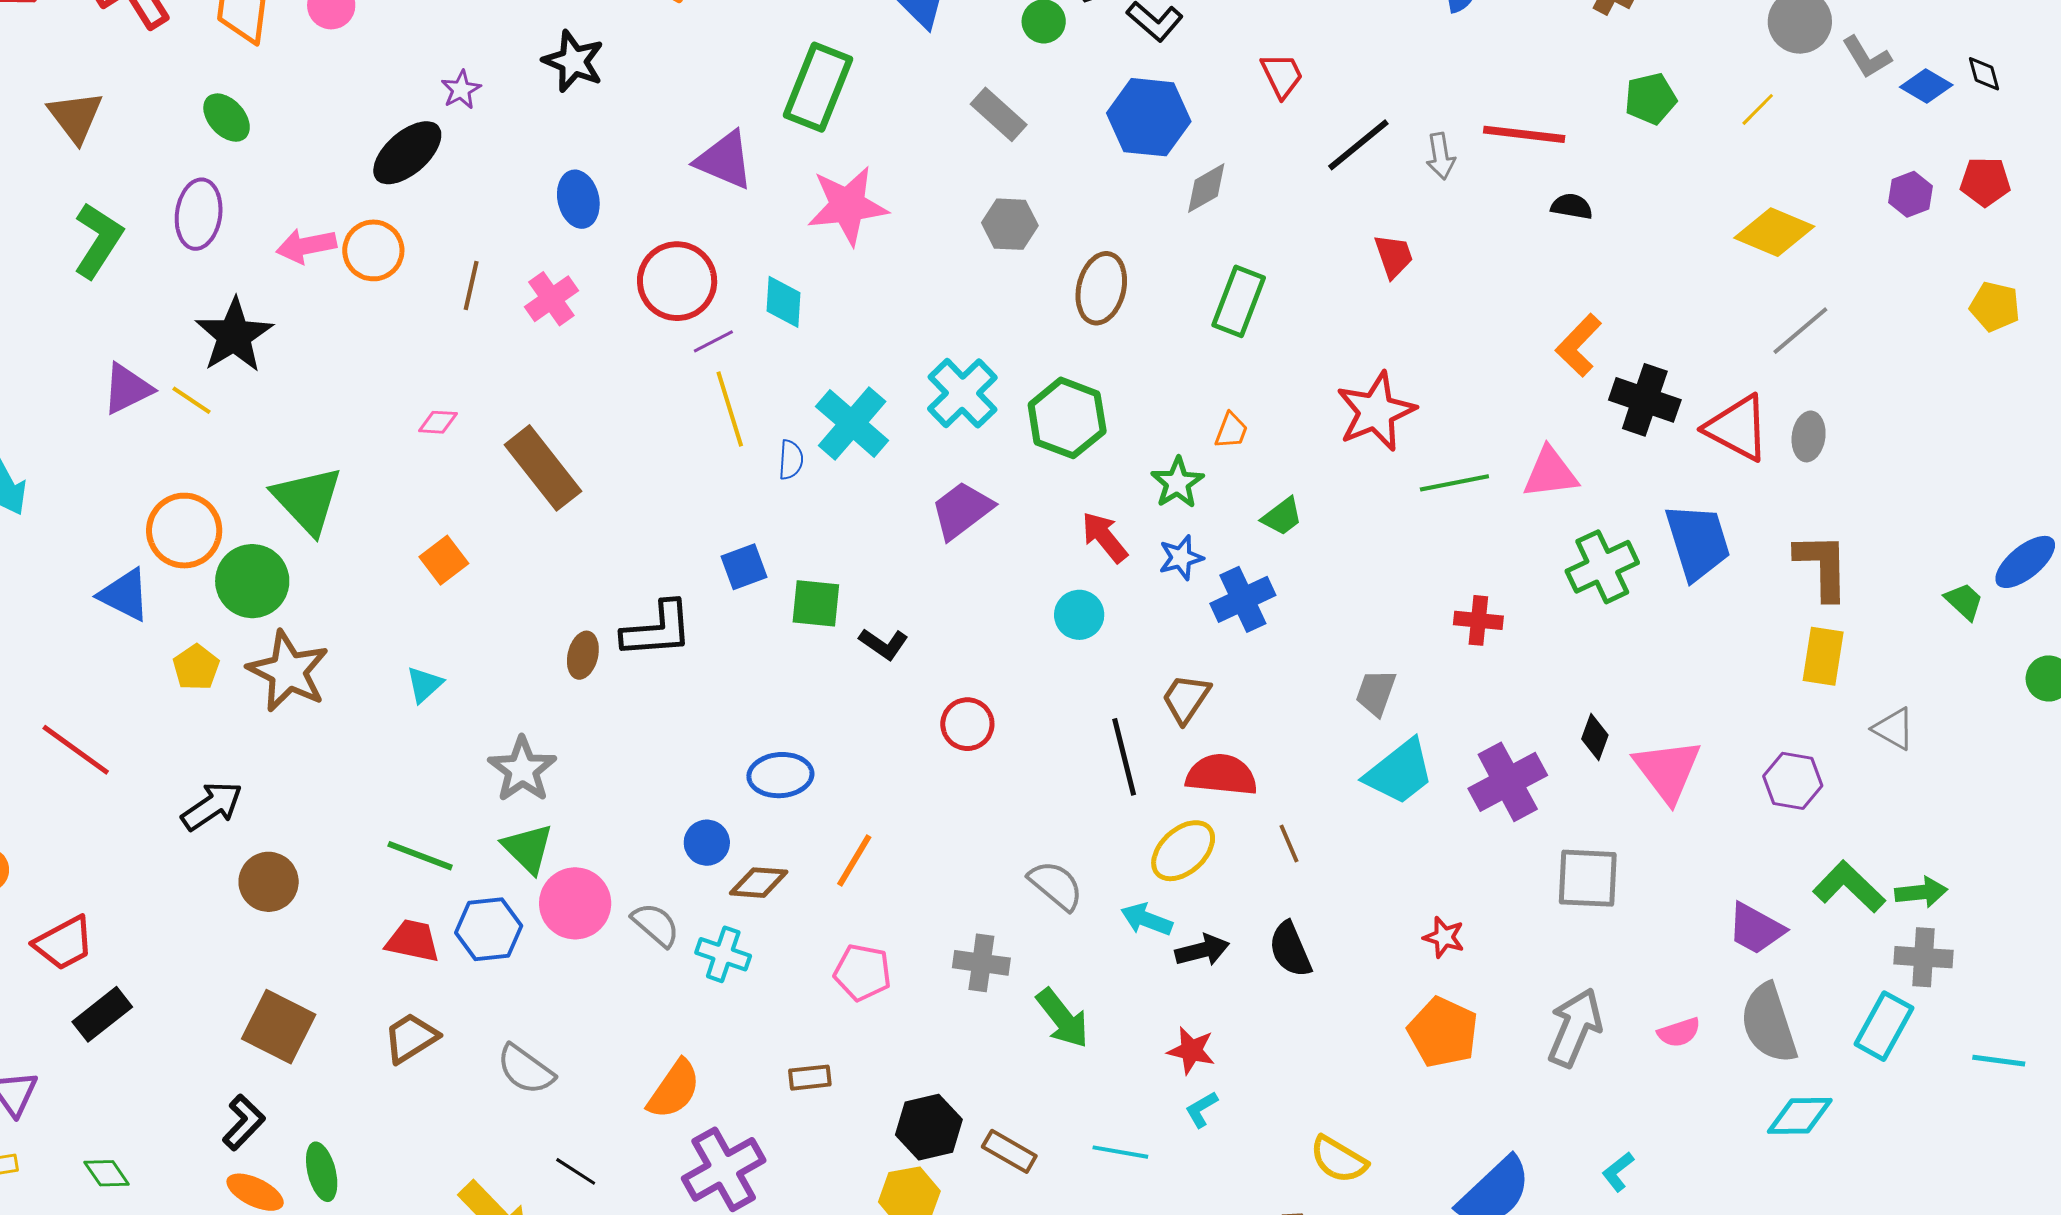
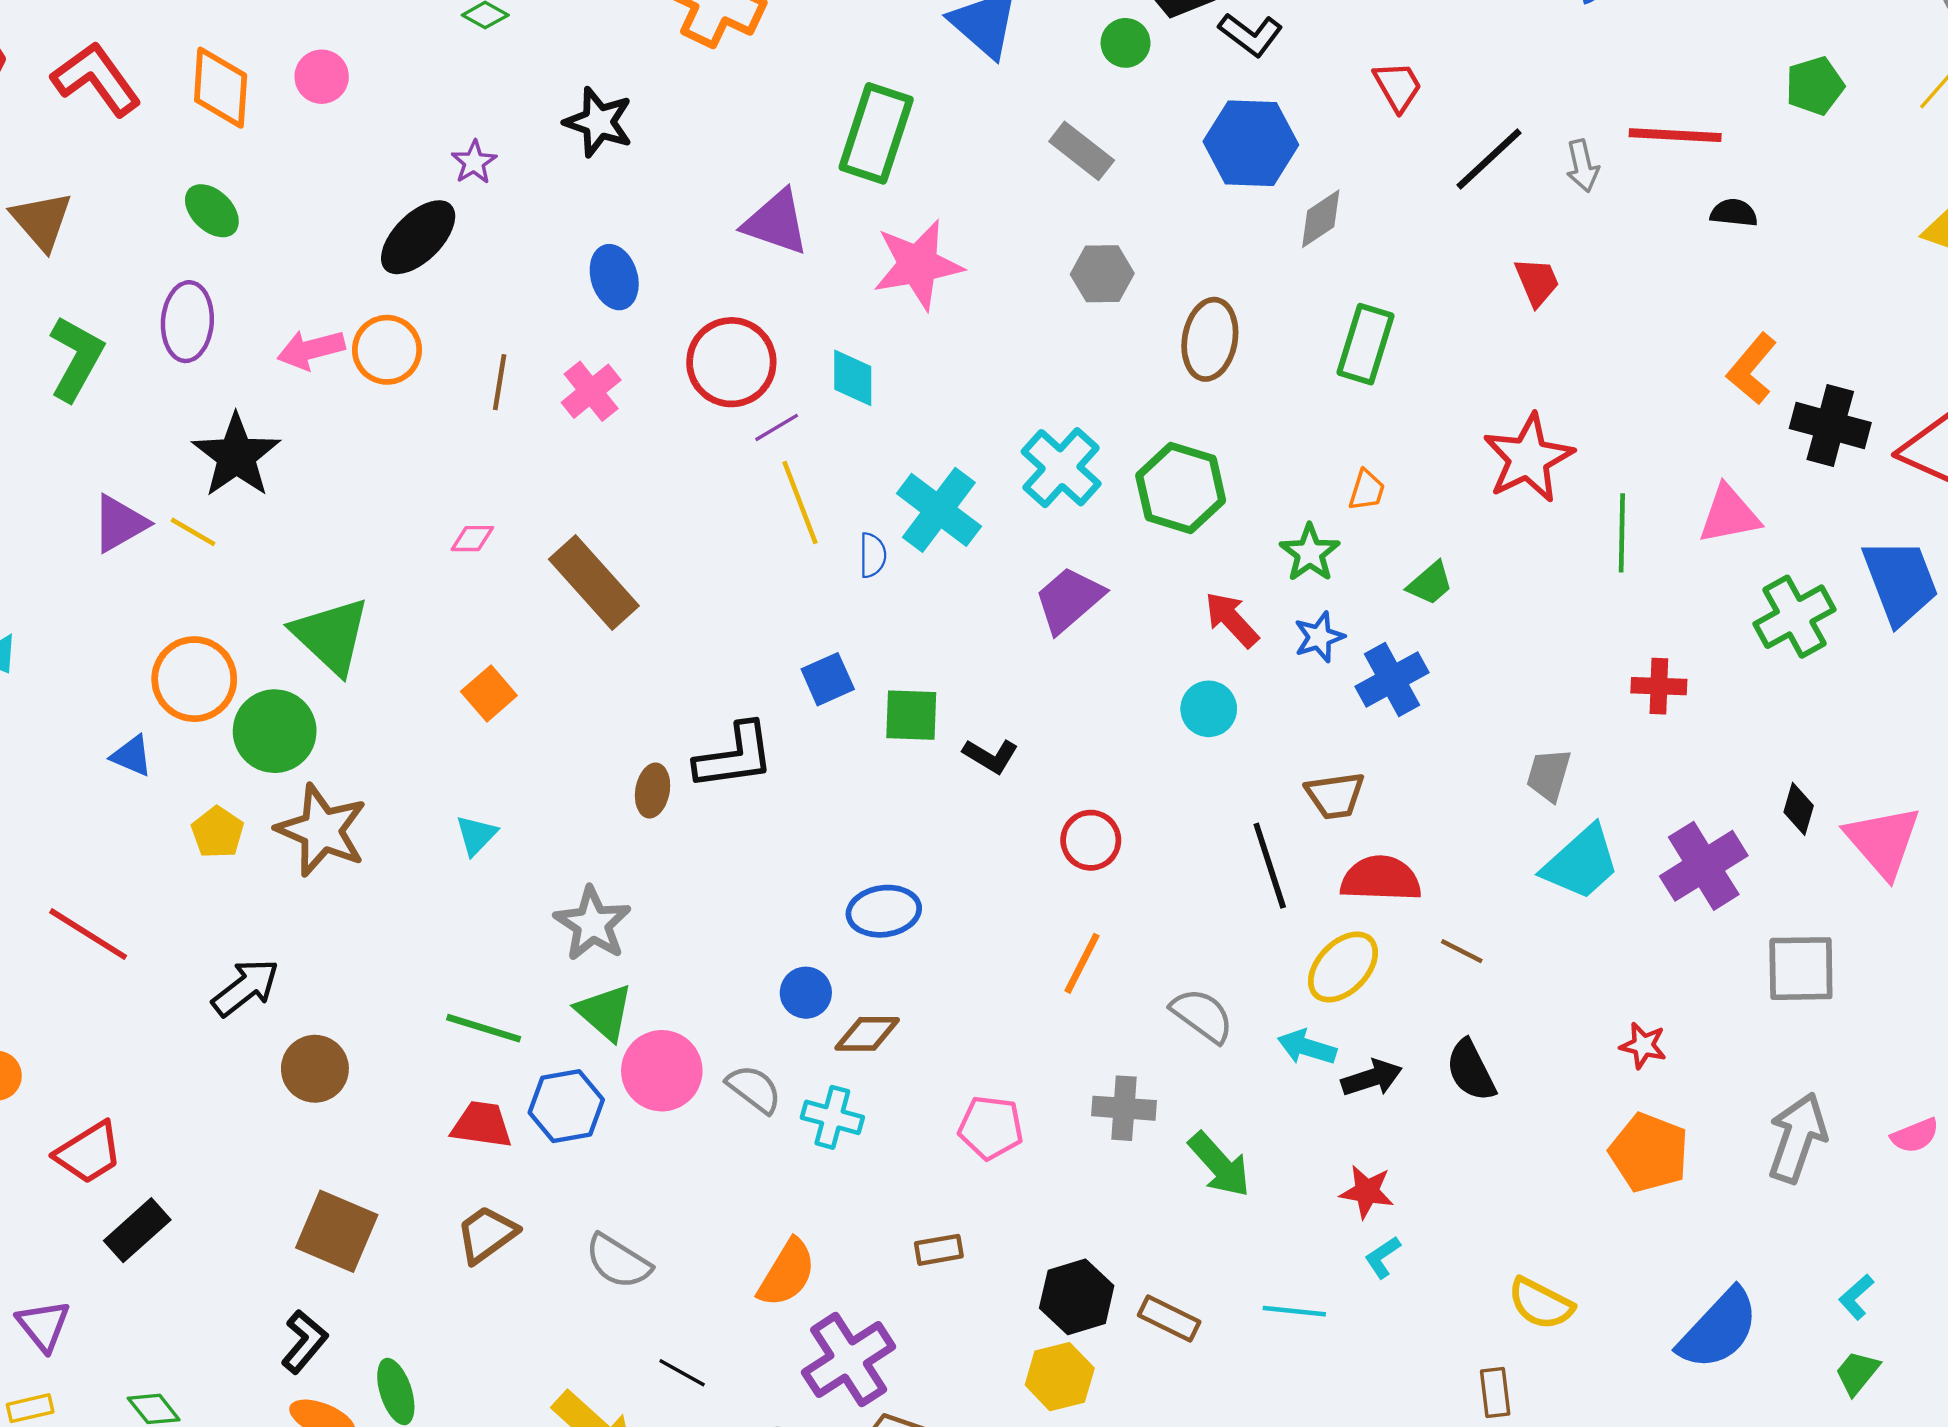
green line: (1454, 483) -> (1622, 533), turned -74
blue triangle: (125, 595) -> (132, 756), size x0.7
brown trapezoid: (1186, 699) -> (1335, 795), turned -128
brown line: (1289, 843) -> (1462, 951), turned -36
orange line: (854, 861) -> (1082, 963), moved

